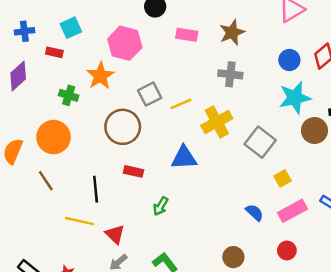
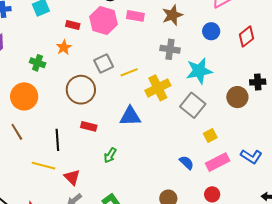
pink hexagon: (125, 43) -> (104, 20), moved
red rectangle: (54, 52) -> (73, 25), moved
blue circle: (289, 60) -> (211, 31), moved
orange star: (100, 76) -> (64, 47), size x0.7
cyan star: (295, 98) -> (199, 71), moved

